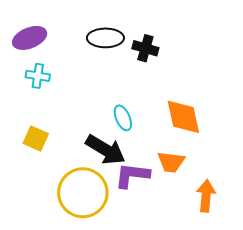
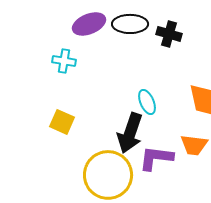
purple ellipse: (30, 38) -> (89, 24), moved
black arrow: (105, 150) -> (130, 133), turned 78

